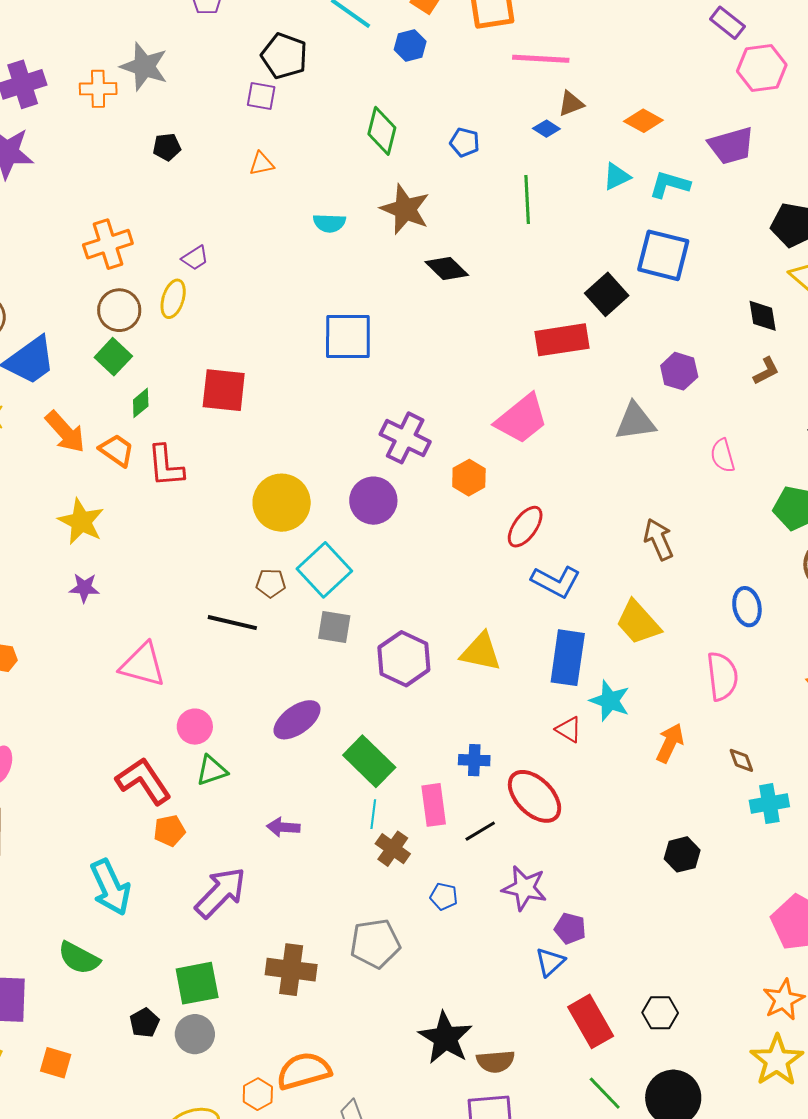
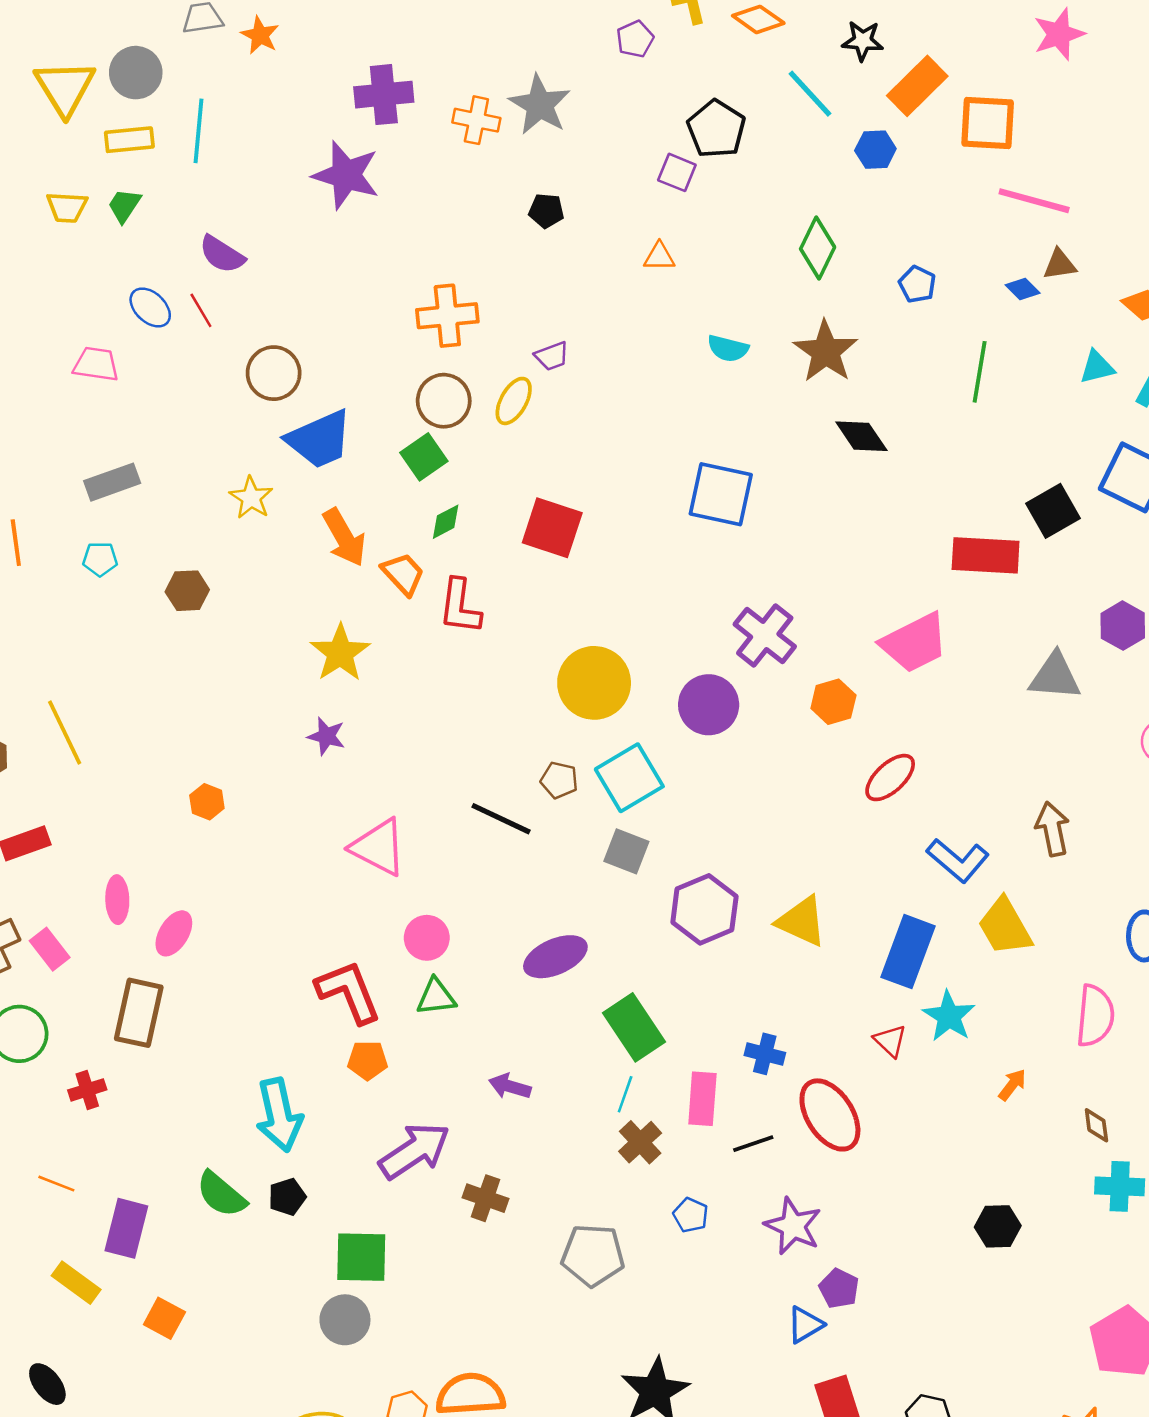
blue L-shape: (556, 582) -> (958, 860), moved
orange arrow: (670, 743) -> (1012, 1085), size x0.7
brown cross: (291, 970) -> (486, 1198), moved, size x0.7
black pentagon: (145, 1023) -> (287, 1197), moved

